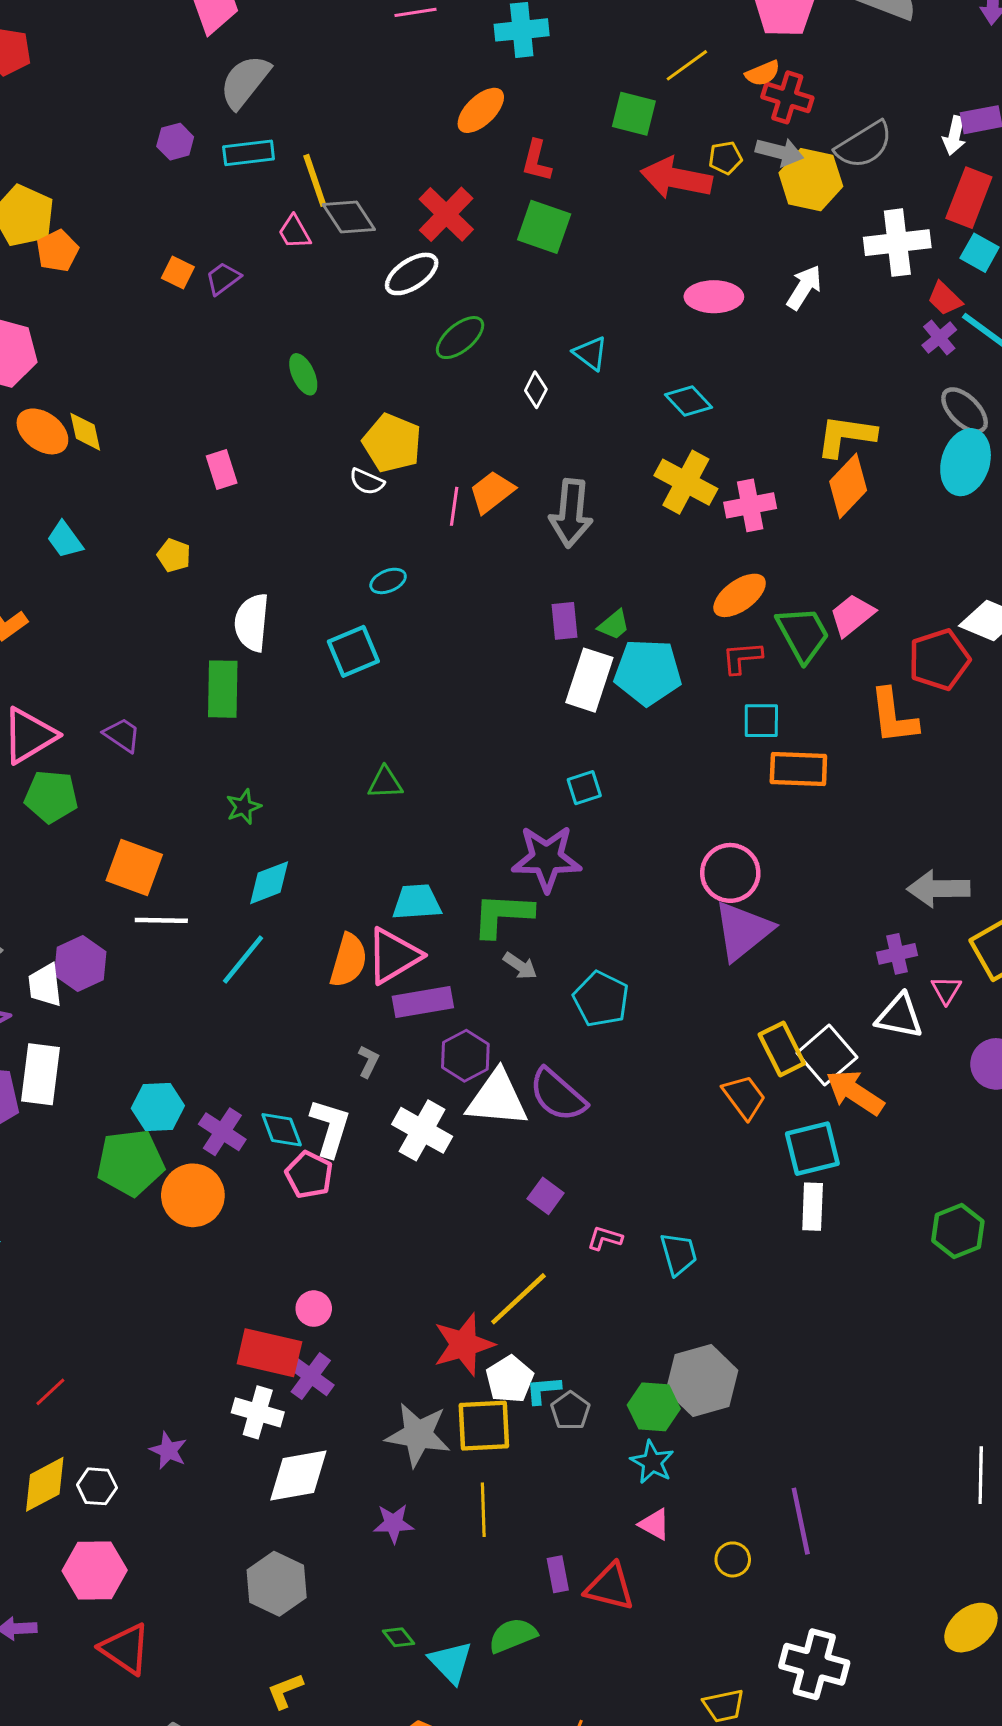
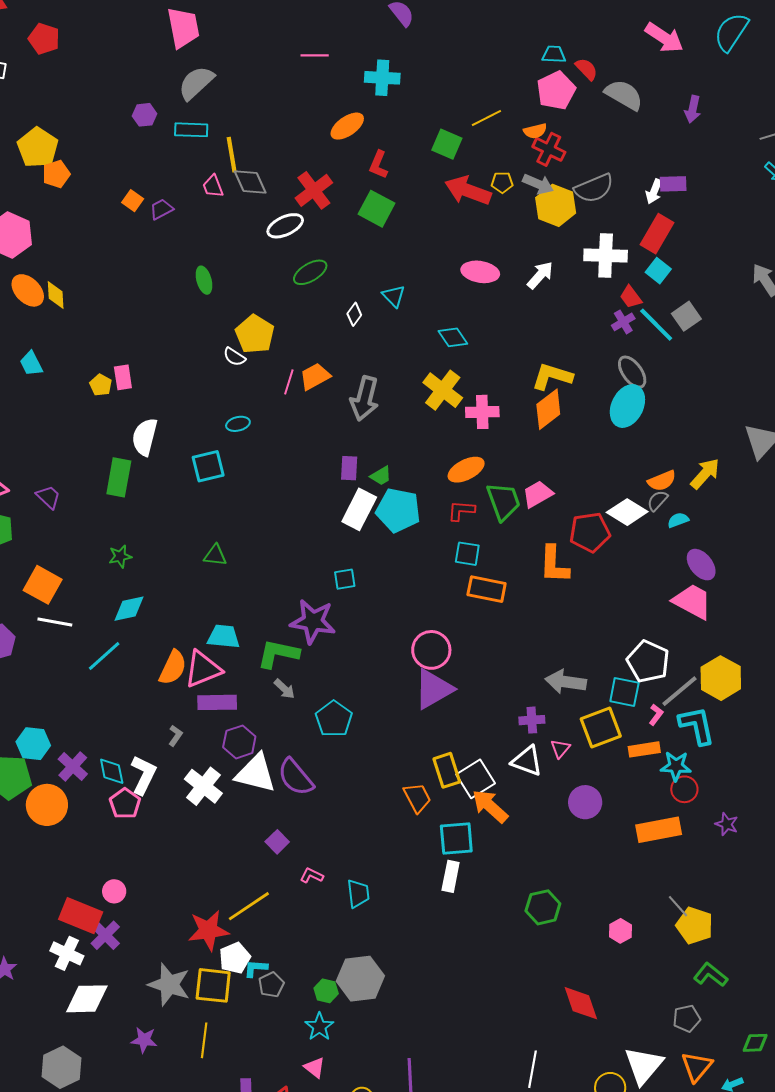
pink rectangle: (222, 469) -> (123, 377), moved
green hexagon: (654, 1407) -> (326, 991), size x0.7

